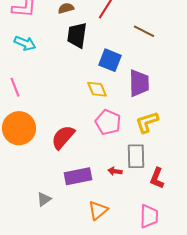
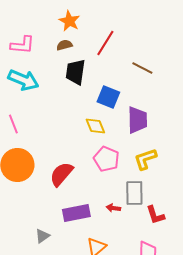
cyan arrow: (25, 43) -> (23, 80), size x1.4
red L-shape: (157, 178) -> (155, 215), turned -40

